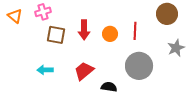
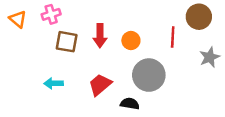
red line: (135, 31) -> (173, 37), moved
gray circle: (139, 66) -> (149, 75), moved

